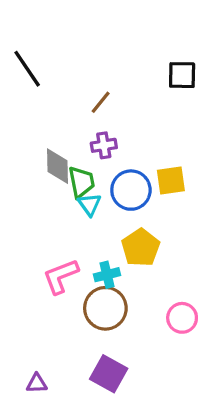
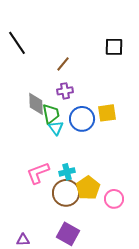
yellow pentagon: (141, 248) -> (88, 188), moved

